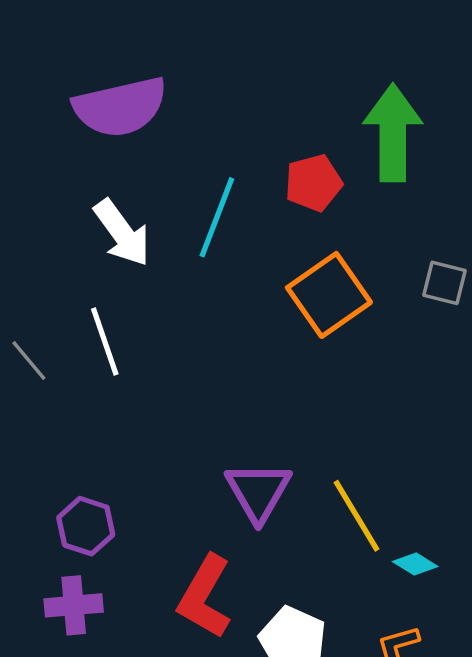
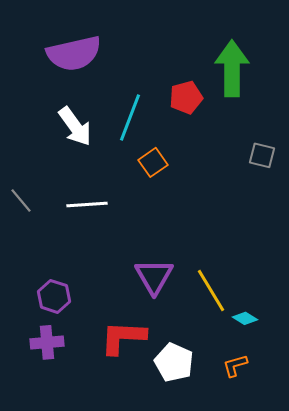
orange square: (329, 295) -> (153, 162), moved, size x0.6
white line: (105, 342) -> (87, 204), moved, turned -75
red L-shape: (205, 597) -> (123, 337), turned 63

